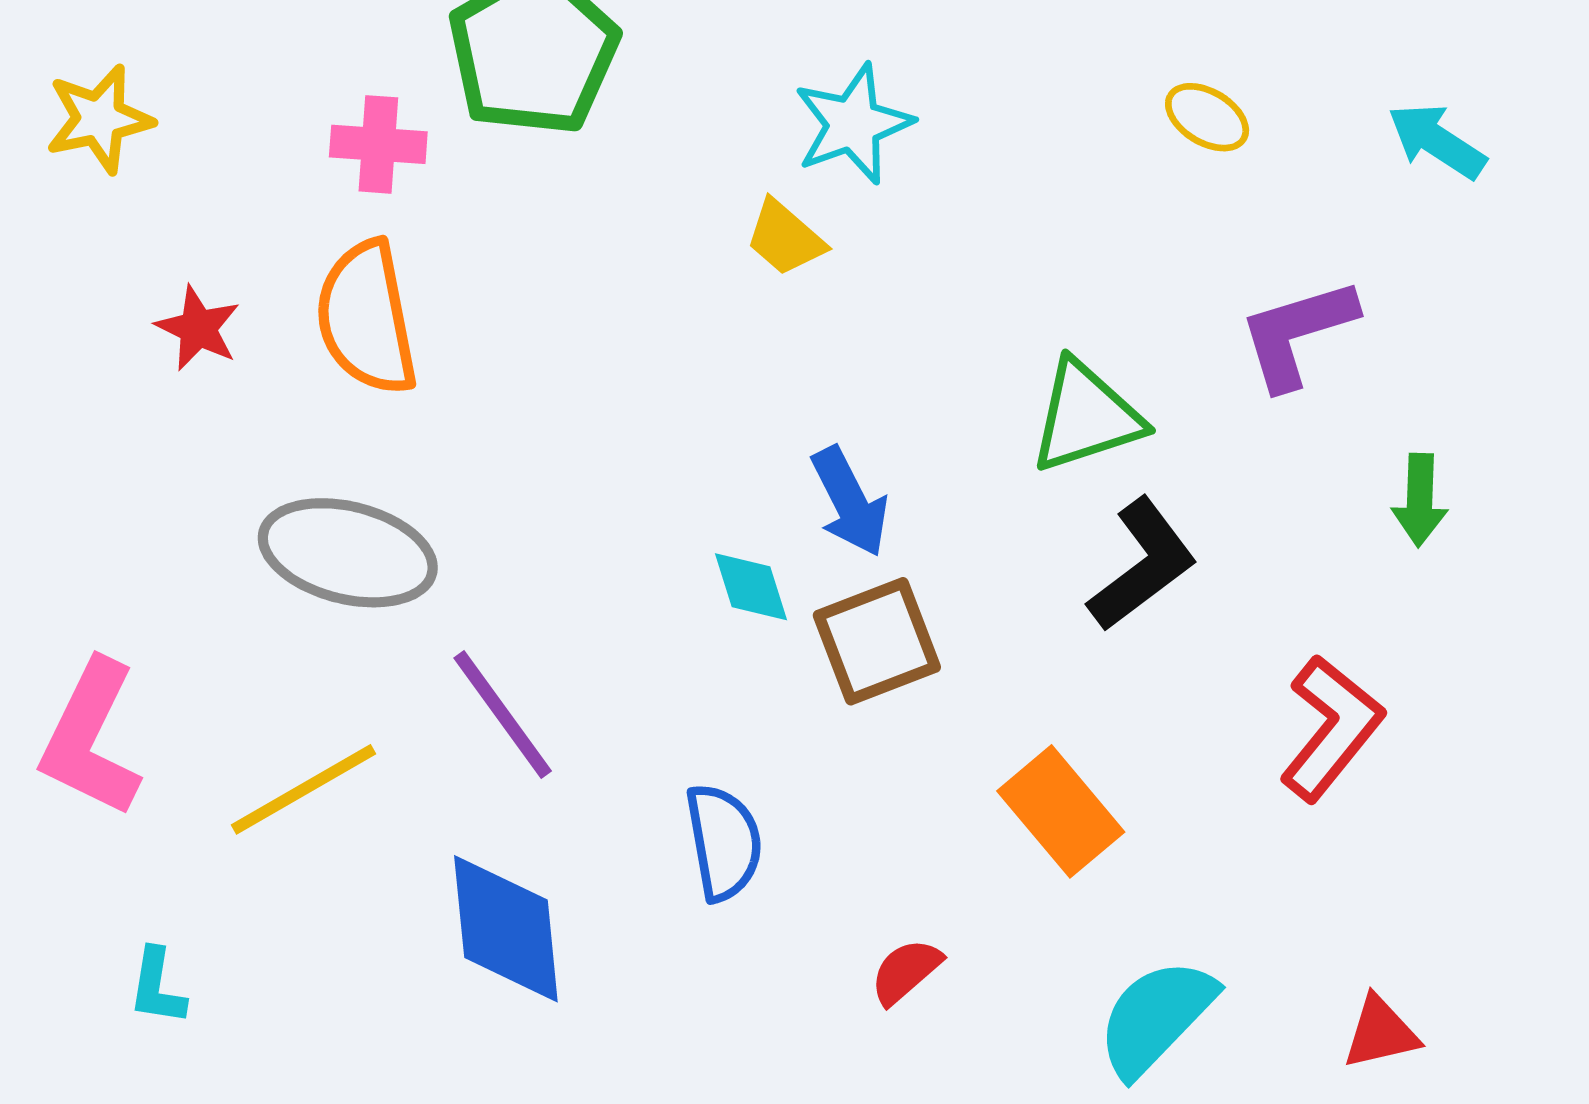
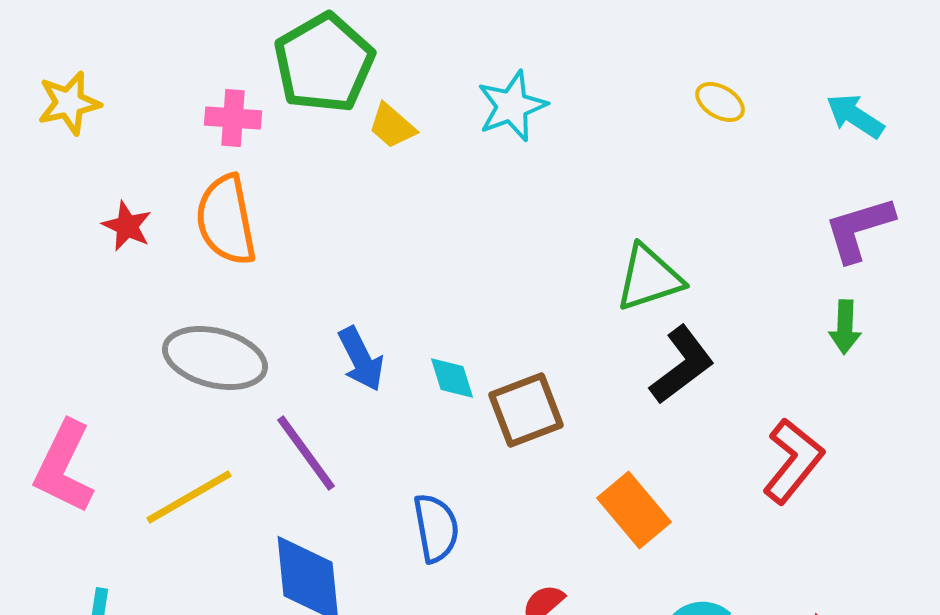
yellow trapezoid: (785, 238) -> (392, 126), moved
purple L-shape: (1297, 333) -> (859, 229), moved
blue arrow: (850, 502) -> (361, 359), moved

